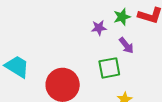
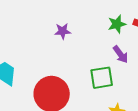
purple star: (99, 28) -> (63, 31), moved

